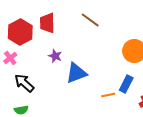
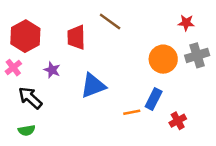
red trapezoid: (47, 23) -> (76, 37), moved
purple star: (55, 56) -> (52, 70), moved

